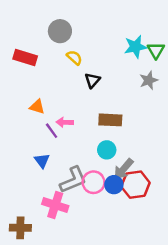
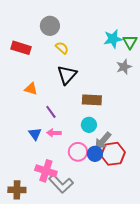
black triangle: (92, 80) -> (67, 75), moved, size x1.5
pink arrow: (65, 122) -> (54, 133), moved
purple line: (52, 131) -> (51, 112), moved
gray L-shape: (73, 180) -> (61, 184), moved, turned 70

